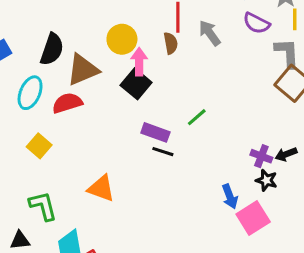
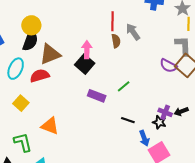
purple semicircle: (256, 23) -> (168, 66), moved
yellow circle: (122, 39) -> (31, 25), moved
brown semicircle: (171, 43) -> (116, 41), moved
black line: (163, 152) -> (128, 120), moved
black star: (266, 180) -> (159, 122), moved
orange triangle: (101, 188) -> (50, 126), moved

